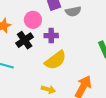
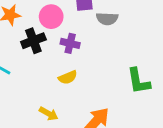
yellow semicircle: (55, 60) -> (68, 77), size x0.6

